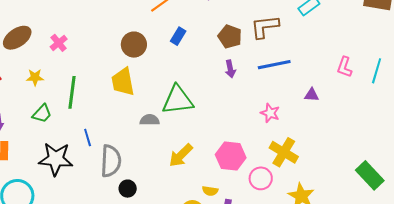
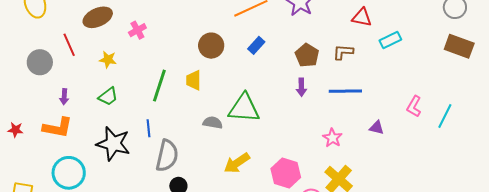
brown L-shape: (265, 27) -> (343, 52), size x0.7
yellow trapezoid: (123, 82) -> (193, 80), size x0.7
green line: (72, 92) -> (159, 86), moved

